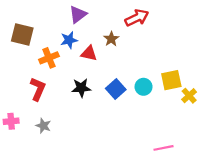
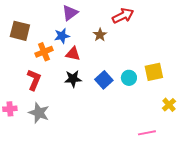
red triangle: (89, 53) -> (73, 54), moved
yellow cross: (189, 96) -> (169, 105), moved
gray star: (43, 126) -> (39, 113), size x1.5

